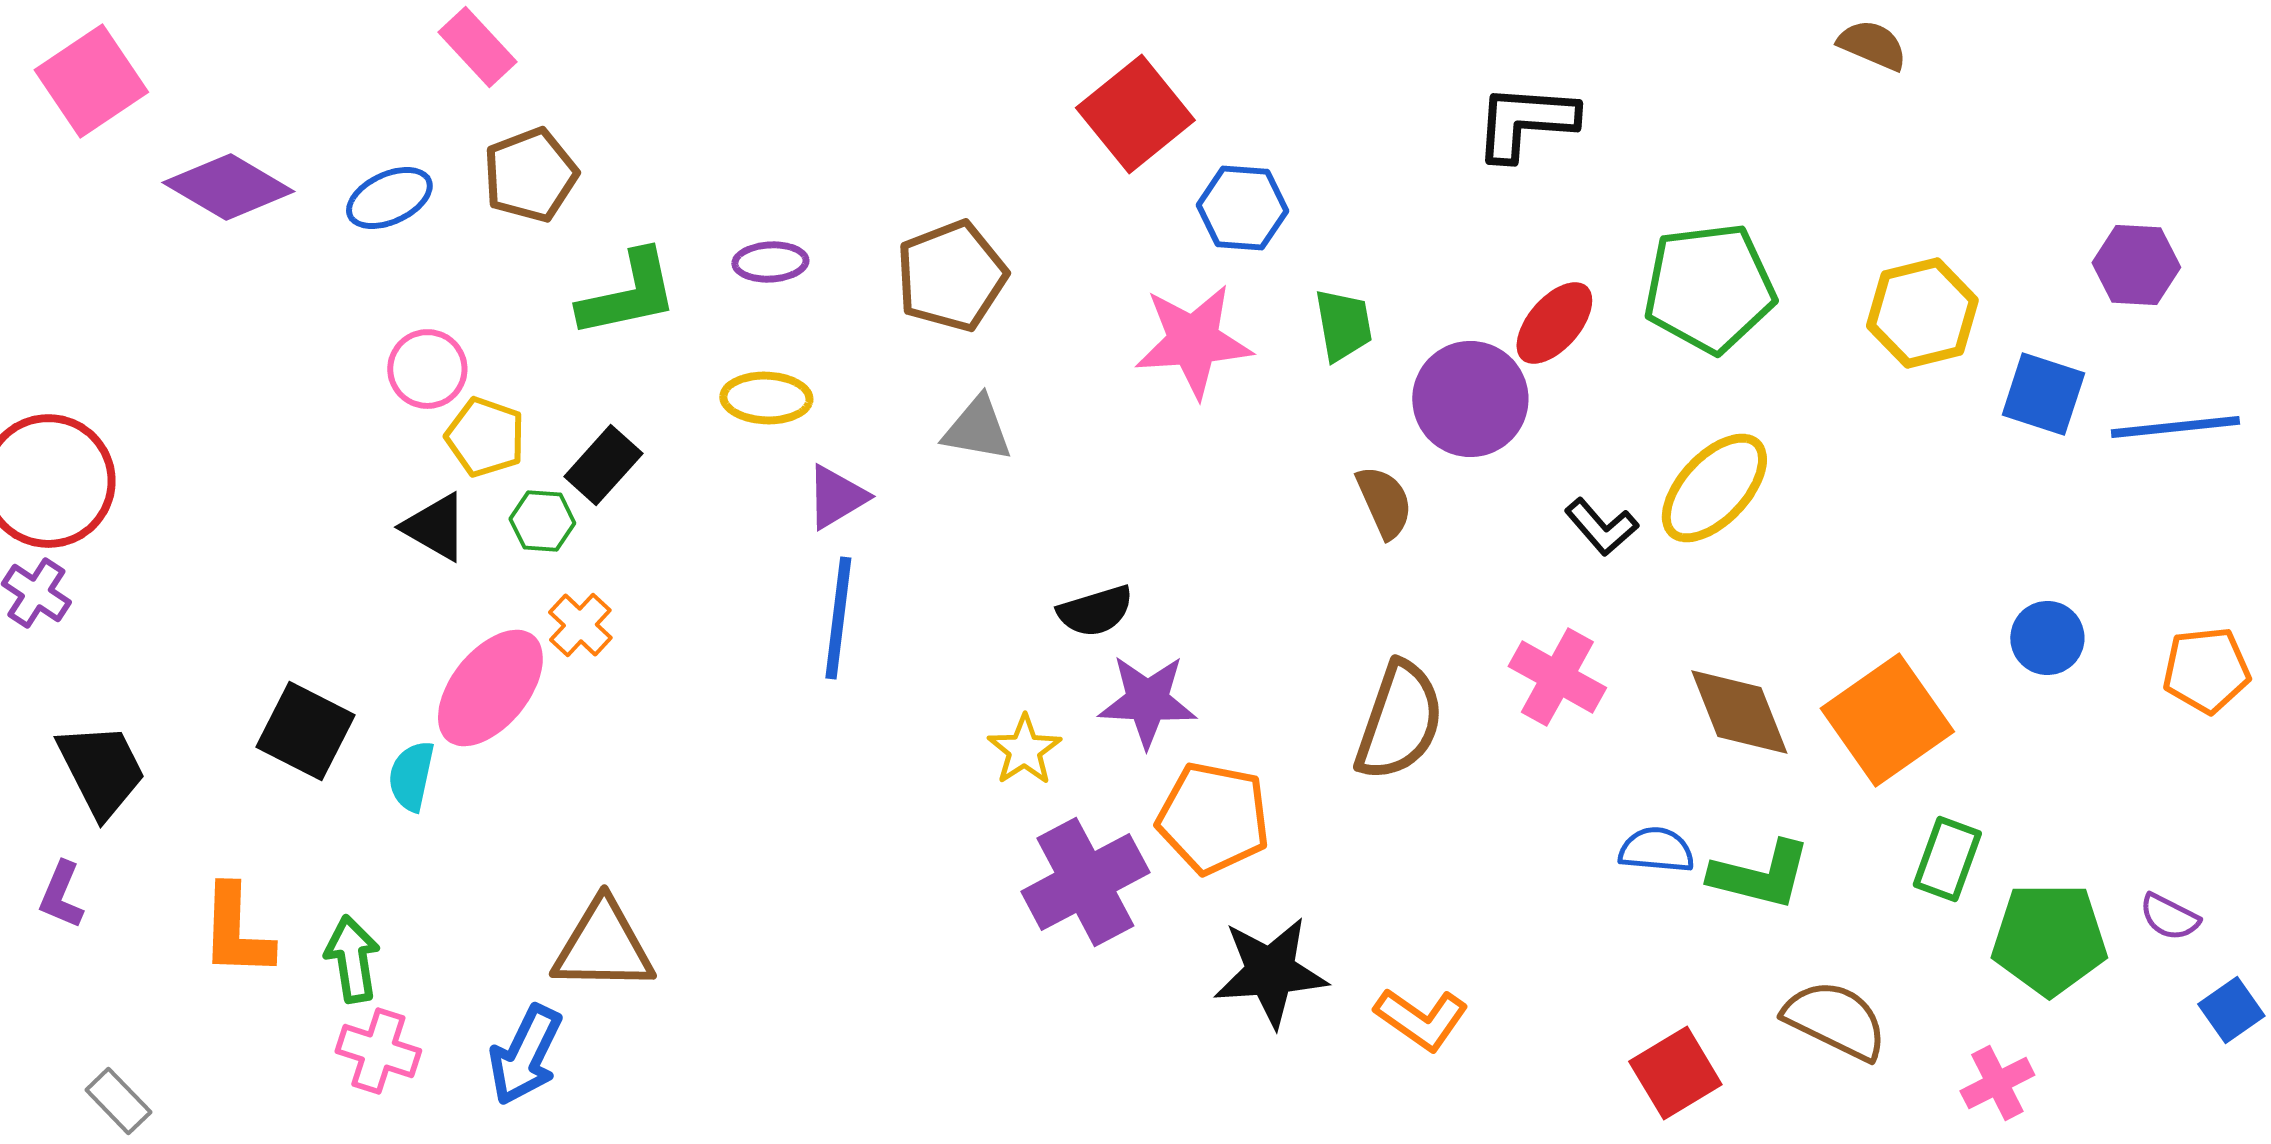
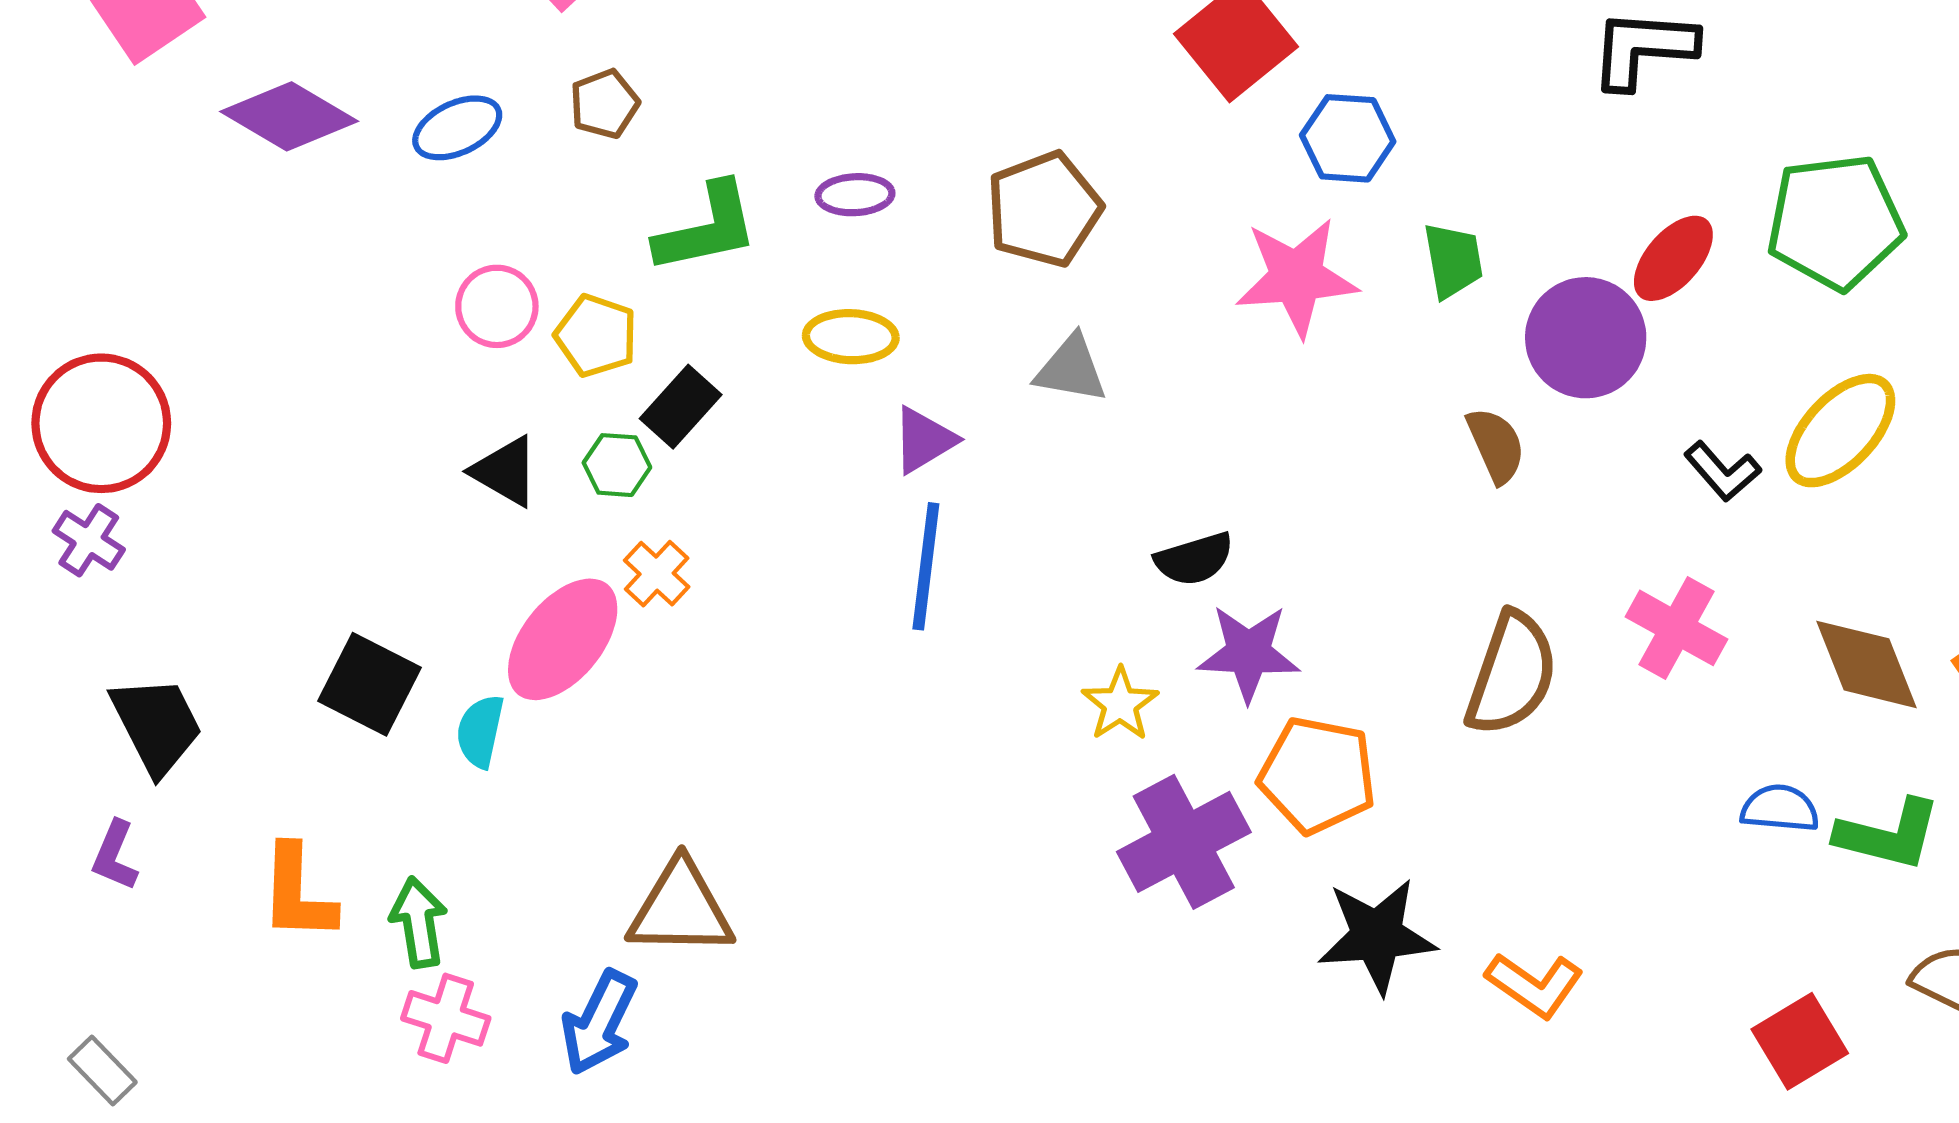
brown pentagon: (530, 175) -> (604, 104), size x0.7
yellow pentagon: (485, 437) -> (596, 336), moved
gray rectangle: (118, 1101) -> (102, 1071), moved

